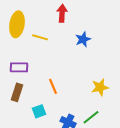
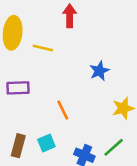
blue star: (83, 39) -> (99, 71), moved
brown rectangle: (17, 92) -> (18, 146), moved

